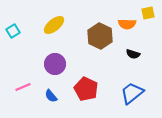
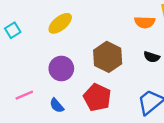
brown hexagon: (100, 36) -> (108, 57), moved

